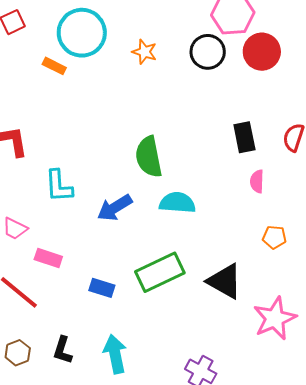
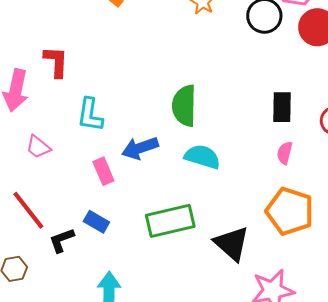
orange pentagon: (274, 237) -> (290, 211), size x2.0
pink rectangle: (48, 258) -> (103, 171), moved, turned 36
blue rectangle: (102, 288) -> (96, 222), moved
black L-shape: (63, 350) -> (62, 240), moved, turned 40

